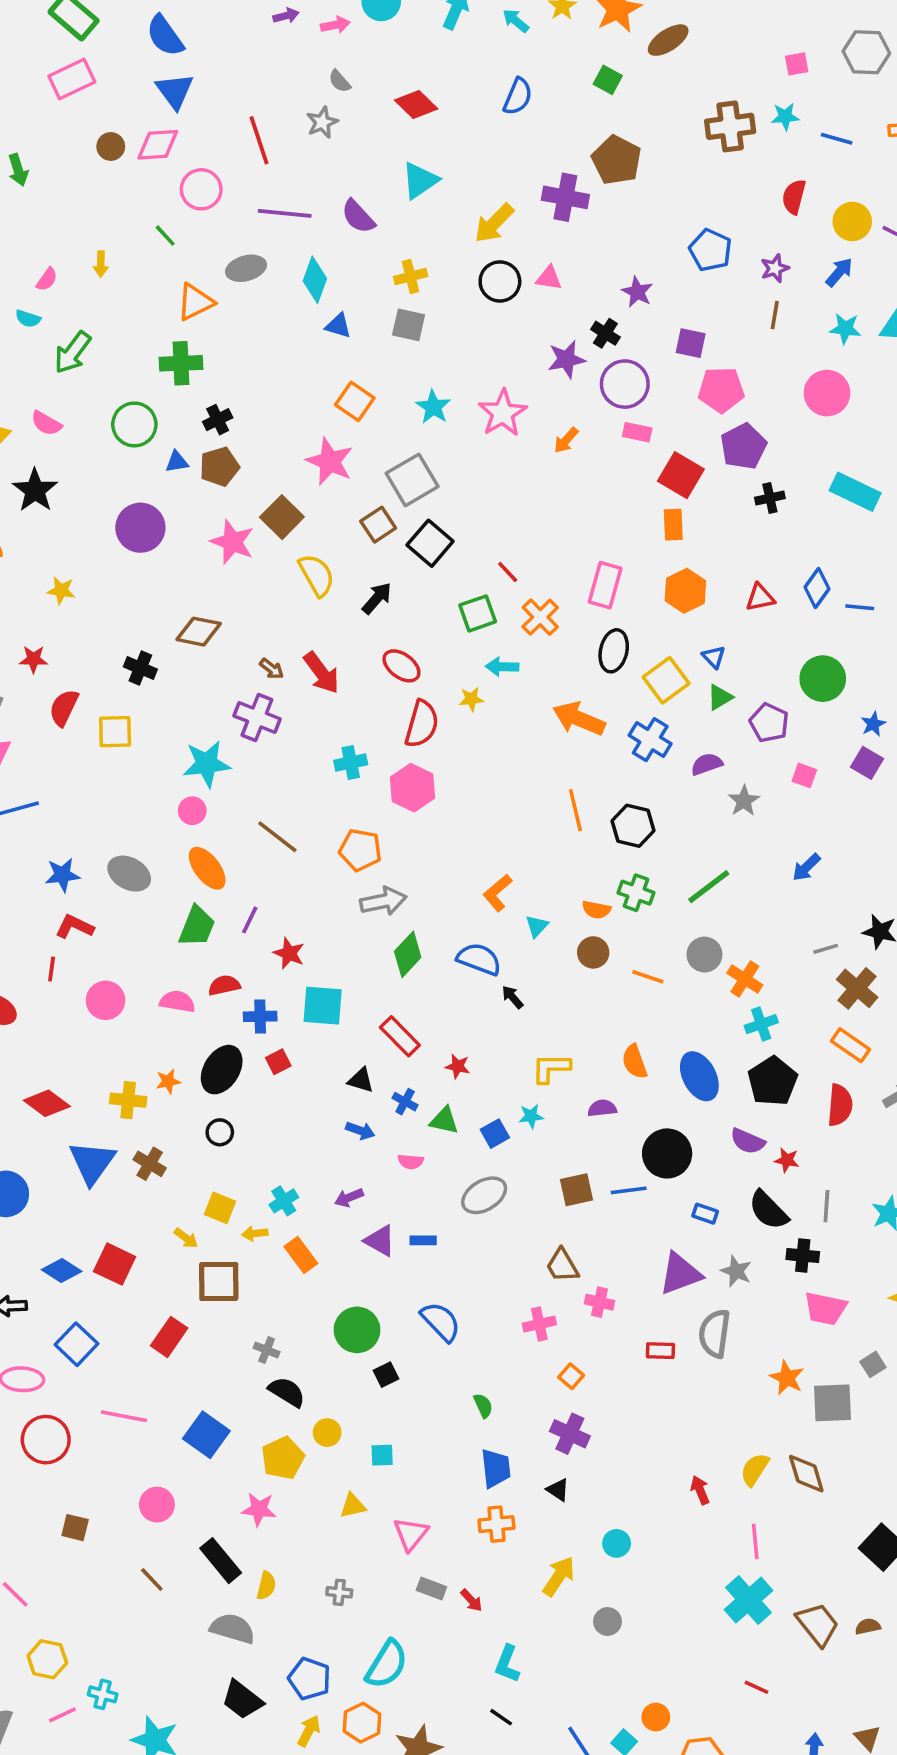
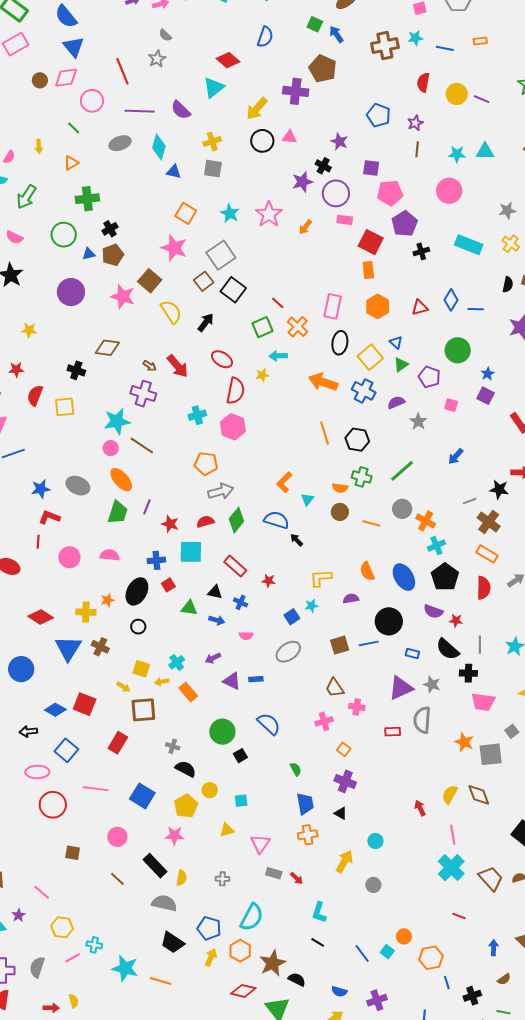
red diamond: (416, 104) -> (228, 60), moved
blue arrow: (839, 272) -> (336, 34), moved, turned -72
orange triangle: (195, 302) -> (71, 163), moved, size x0.7
brown line: (277, 837) -> (142, 446), moved
red semicircle: (224, 985) -> (205, 522), moved
green triangle: (444, 1121) -> (189, 608), moved

